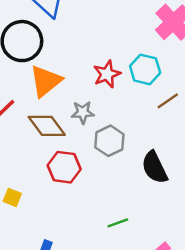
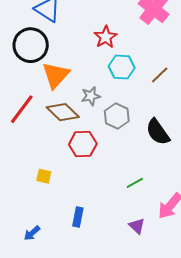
cyan hexagon: (145, 69) -> (122, 67), moved
red star: (107, 74) -> (106, 37), moved

